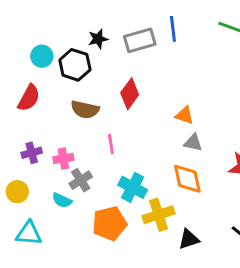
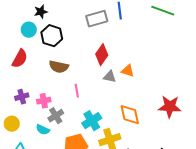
black star: (98, 39) -> (41, 12), moved
red diamond: (130, 94) -> (102, 55), moved
gray triangle: (193, 143) -> (110, 77), moved
cyan cross: (133, 187) -> (92, 121), turned 30

